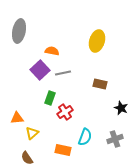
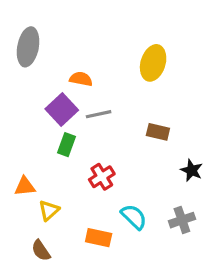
green rectangle: (50, 98) -> (67, 145), moved
cyan semicircle: (85, 137) -> (134, 217), turned -66

